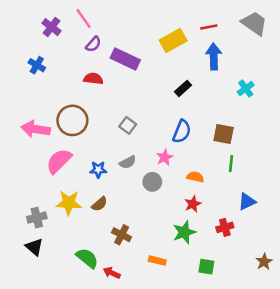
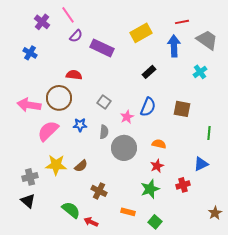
gray trapezoid: (254, 23) -> (207, 40), moved
red line: (209, 27) -> (182, 22), moved
red semicircle: (93, 79) -> (74, 75), moved
pink star: (165, 157) -> (127, 117), moved
gray semicircle: (128, 162) -> (104, 132), turned -56
green line: (231, 163) -> (209, 133), moved
blue star: (98, 170) -> (80, 125), moved
gray circle: (152, 182) -> (124, 148), size x1.6
green square: (206, 267) -> (155, 222), moved, turned 32

